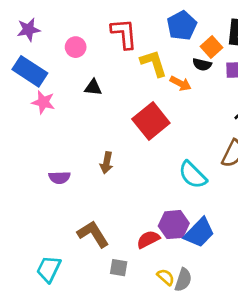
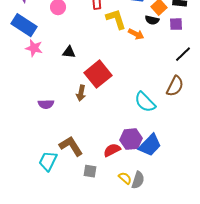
black triangle: (93, 87) -> (69, 52), moved
red square: (151, 121) -> (98, 74), moved
cyan trapezoid: (49, 269) -> (48, 161), moved

